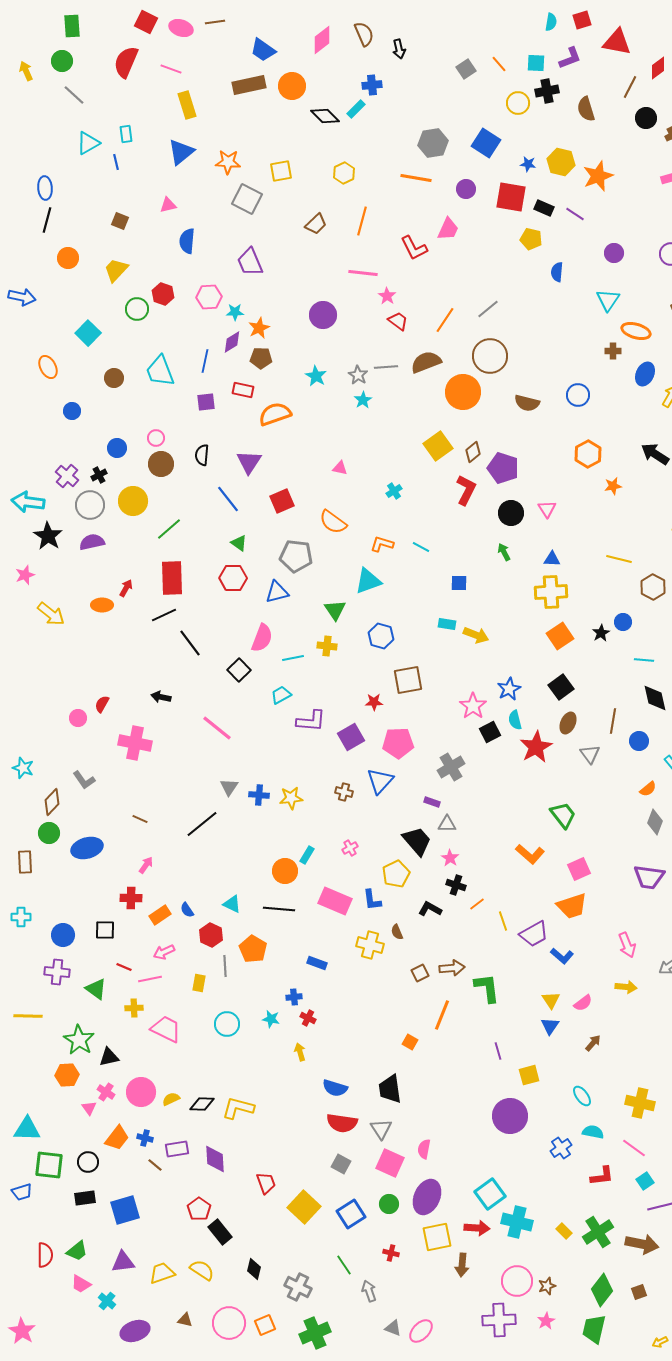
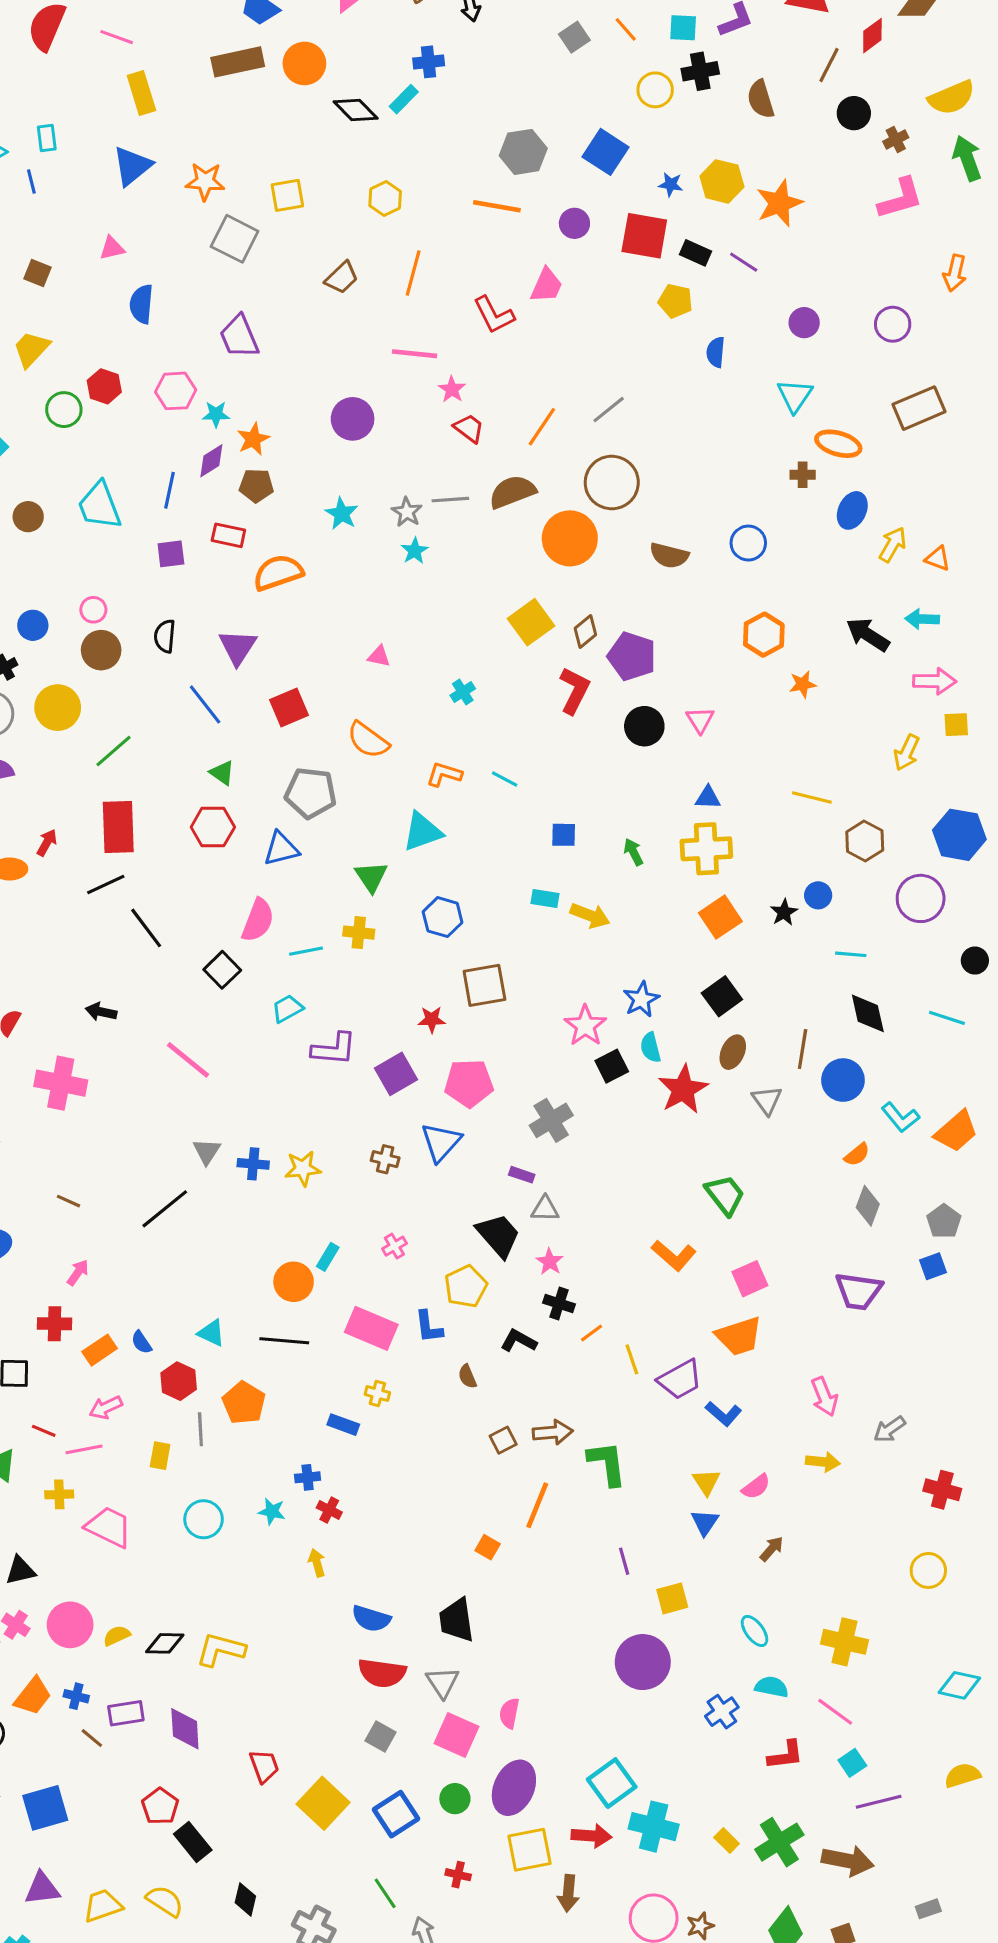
green arrow: (504, 552) -> (633, 852), moved
blue circle: (639, 741) -> (843, 1080), size x1.4
yellow cross: (370, 945) -> (377, 1394), moved, size x0.6

